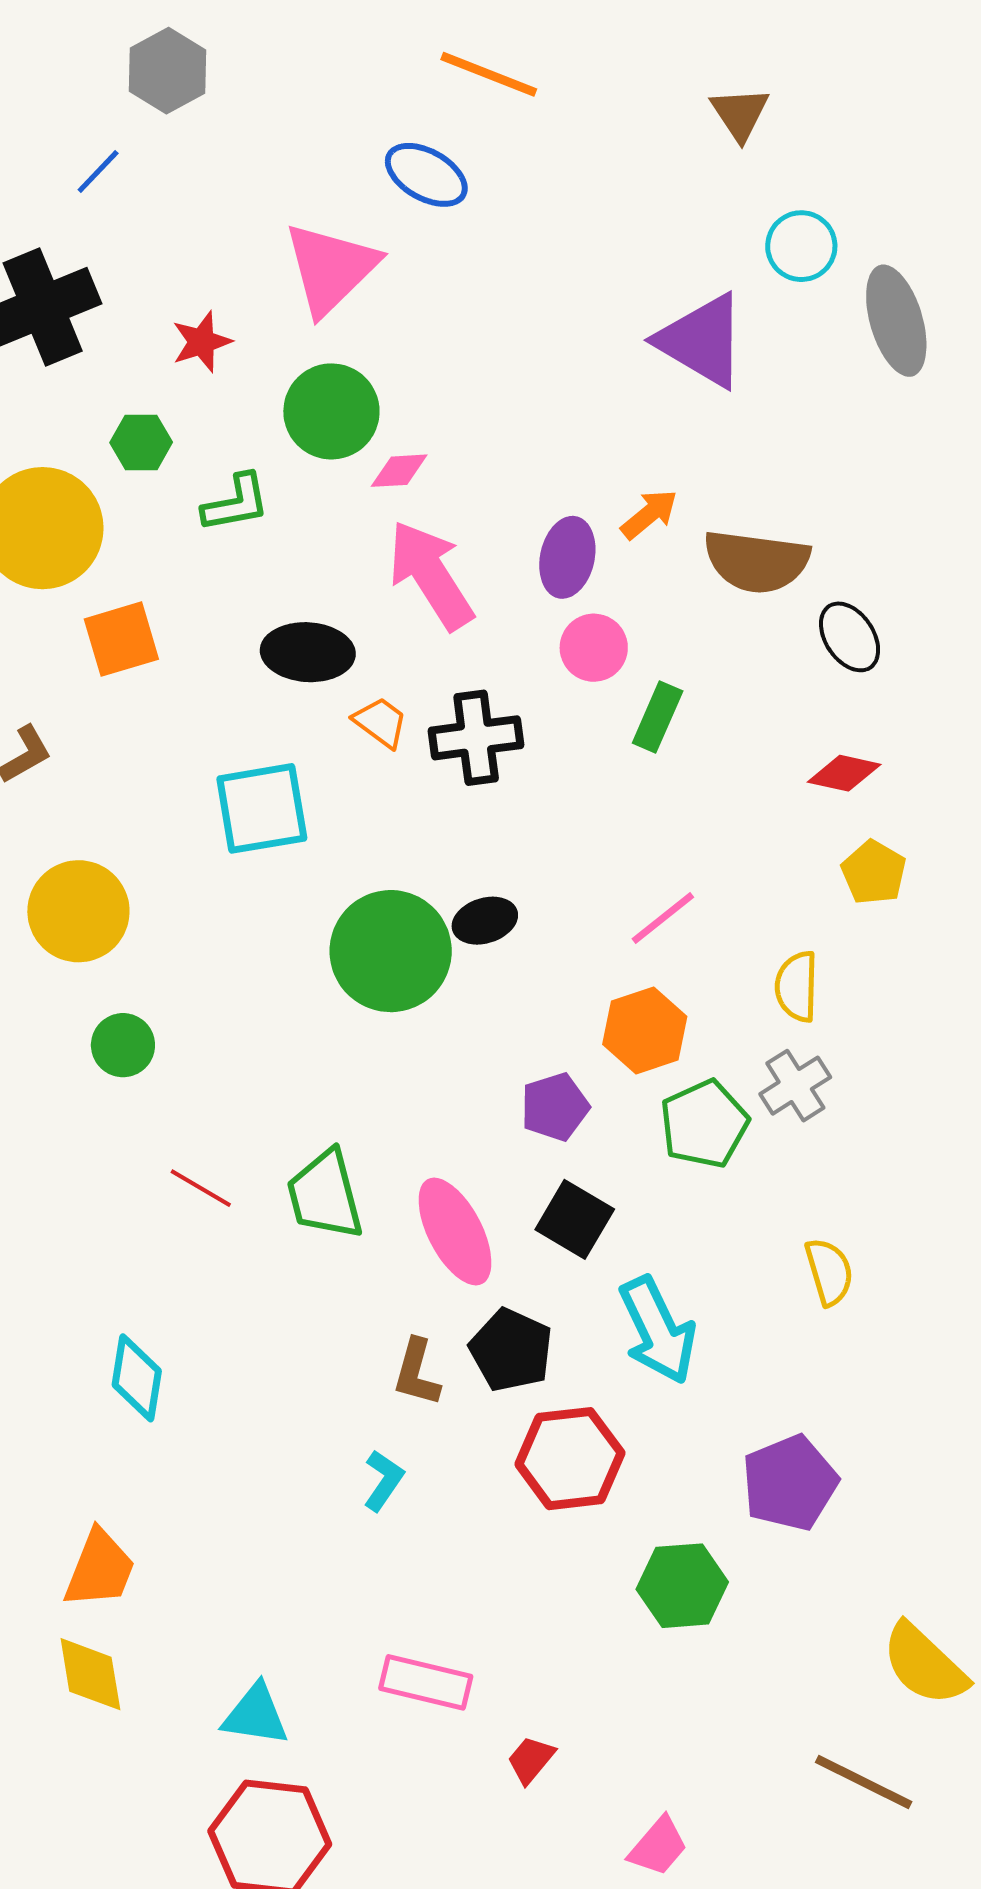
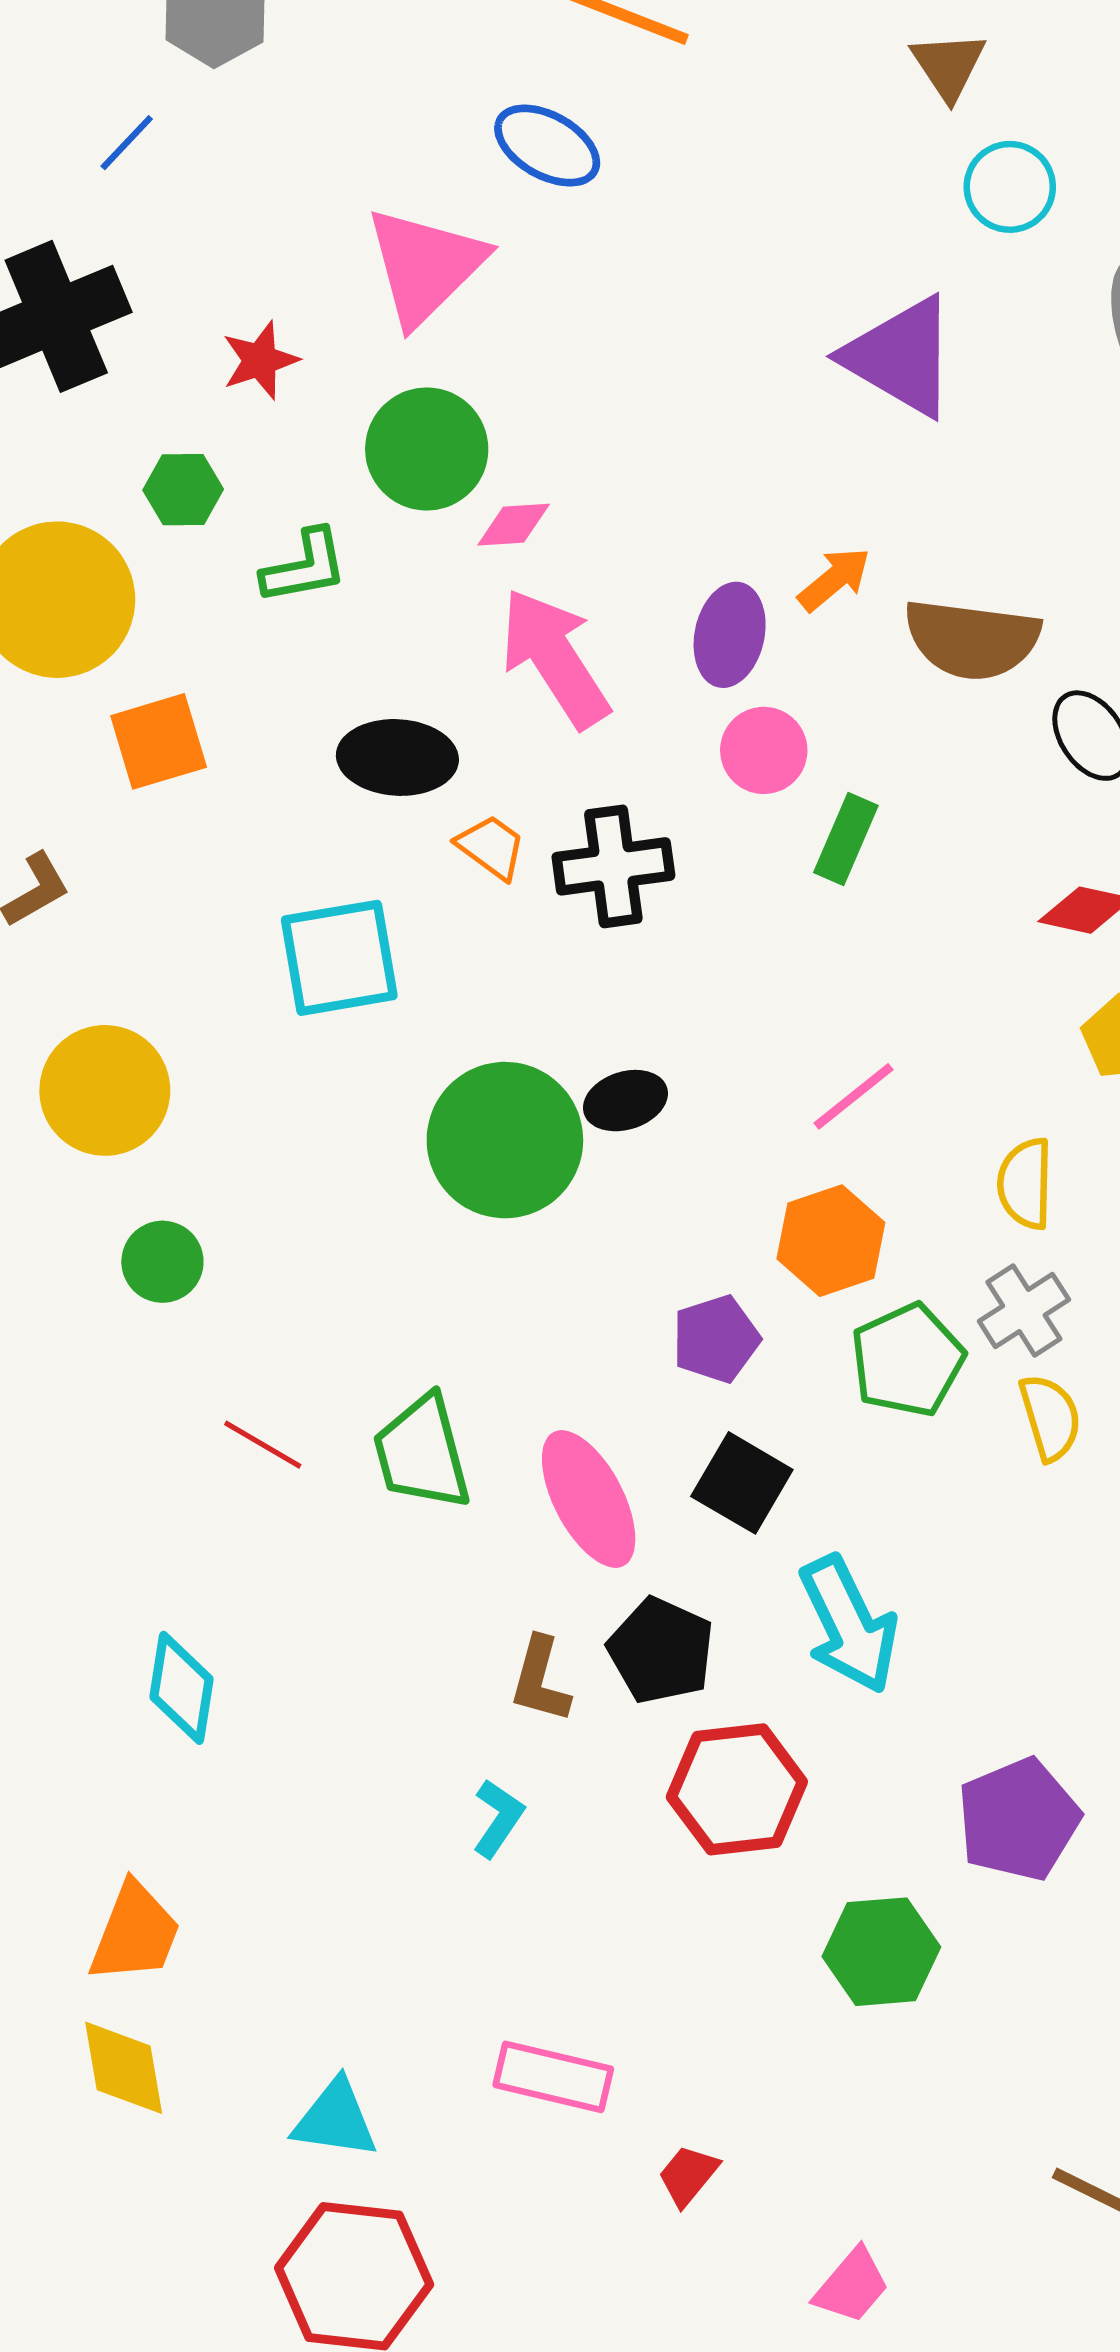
cyan circle: (801, 246) -> (1010, 187), moved
yellow semicircle: (829, 1272) -> (1050, 1417), moved

